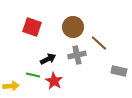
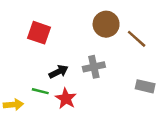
brown circle: (73, 27) -> (106, 24), moved
brown line: (99, 43) -> (137, 39), moved

